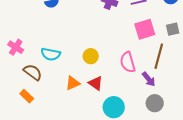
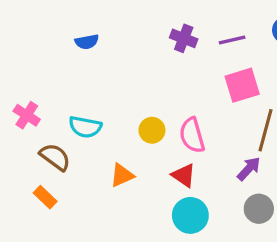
pink semicircle: (128, 62) -> (192, 135), moved
purple arrow: (149, 79) -> (249, 169), turned -98
red triangle: (96, 83) -> (184, 175), moved

